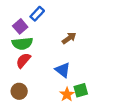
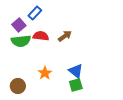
red semicircle: (23, 60) -> (41, 36), moved, turned 56
blue triangle: (63, 70) -> (76, 71), moved
orange star: (67, 94) -> (45, 73), moved

